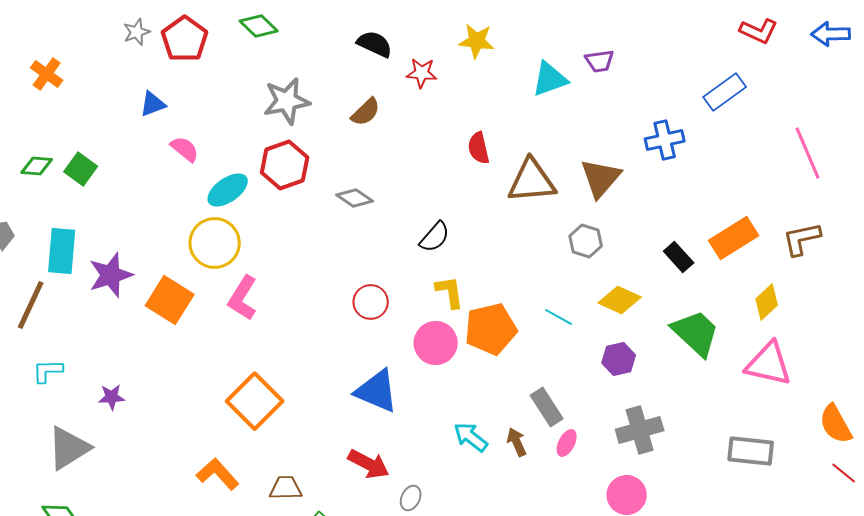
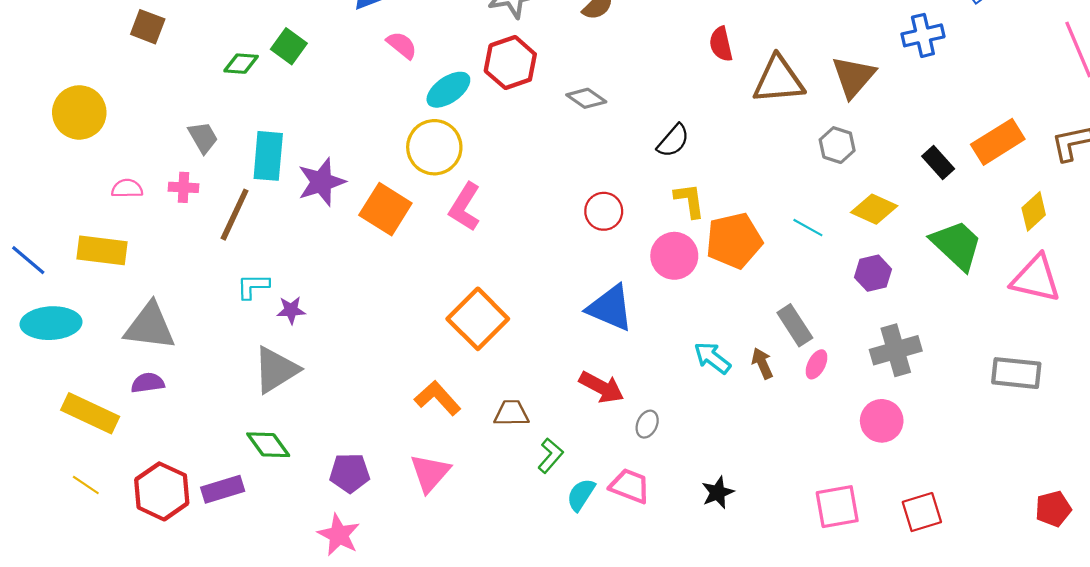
green square: (81, 169) -> (289, 46), moved
purple star: (112, 397) -> (291, 310), moved

